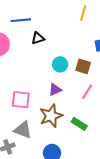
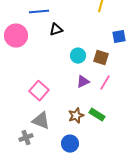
purple triangle: (55, 90) -> (83, 82), moved
pink square: (21, 100) -> (39, 91), turned 36
brown star: (51, 116) -> (76, 116), moved, size x0.7

